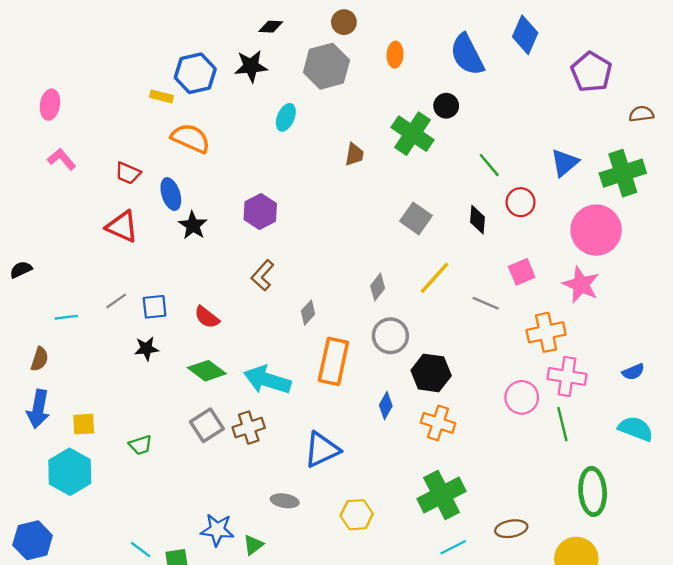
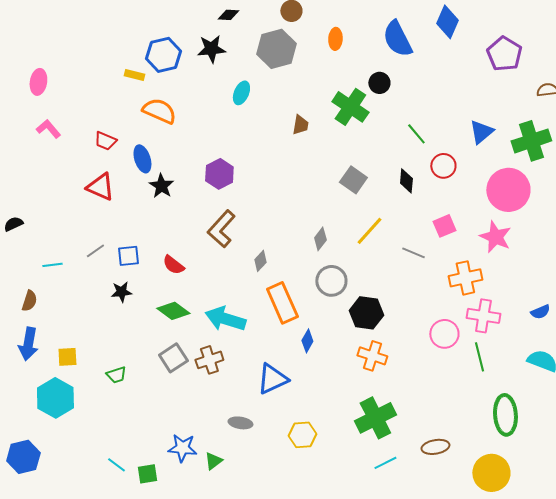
brown L-shape: (263, 275) -> (221, 229), size x1.4
orange rectangle: (333, 361) -> (282, 303), turned -36
blue diamond: (386, 405) -> (307, 341), moved

